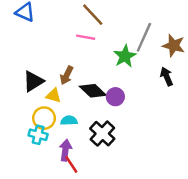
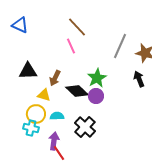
pink line: (86, 37) -> (71, 46), turned 56
green star: (125, 56) -> (97, 78), moved
black triangle: (33, 81) -> (28, 71), moved, turned 30

